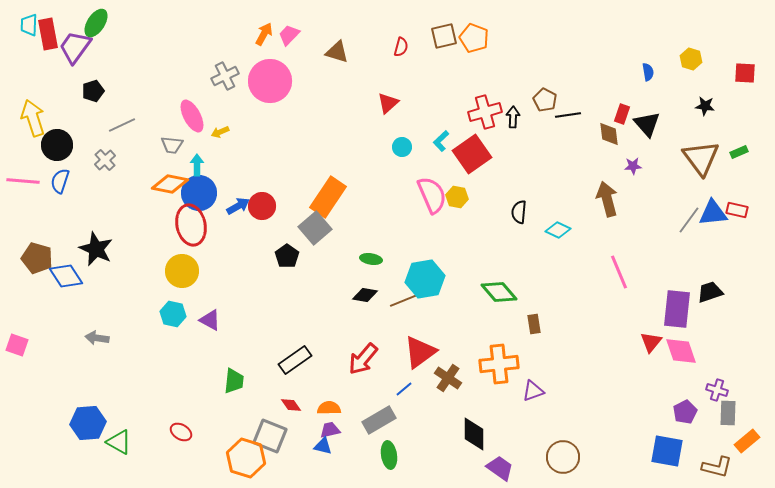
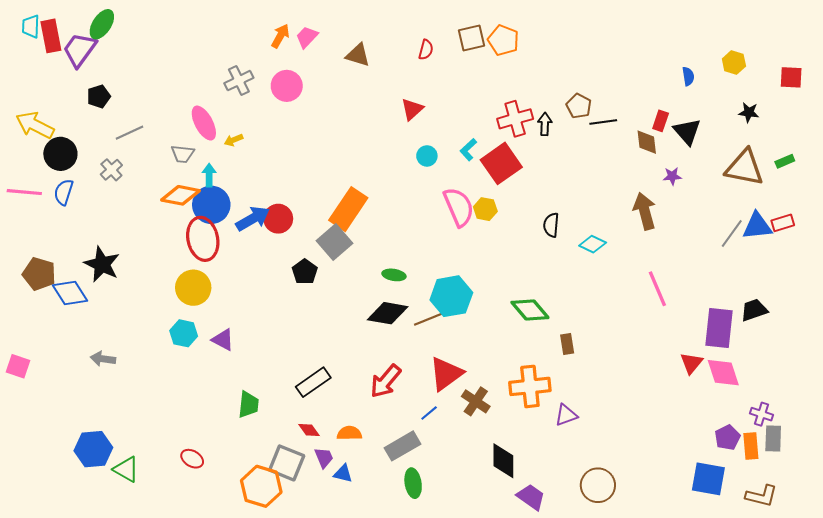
pink circle: (270, 81) -> (287, 86), size x0.7
yellow arrow: (33, 118) -> (35, 125), turned -45
brown triangle: (701, 158) -> (744, 168), turned -42
blue arrow: (238, 206) -> (253, 219), size x1.4
red rectangle: (737, 210) -> (783, 223), turned -30
black diamond: (365, 295) -> (388, 313), size x1.5
purple trapezoid: (330, 430) -> (324, 458), moved, turned 80
orange rectangle: (747, 441) -> (751, 446), moved, turned -55

